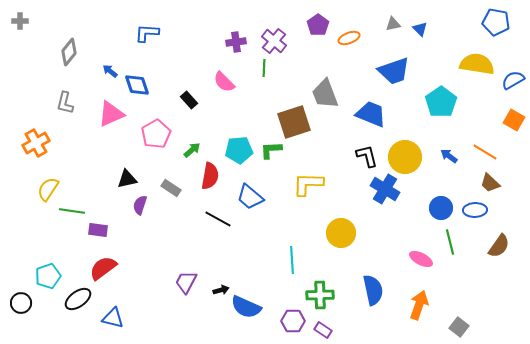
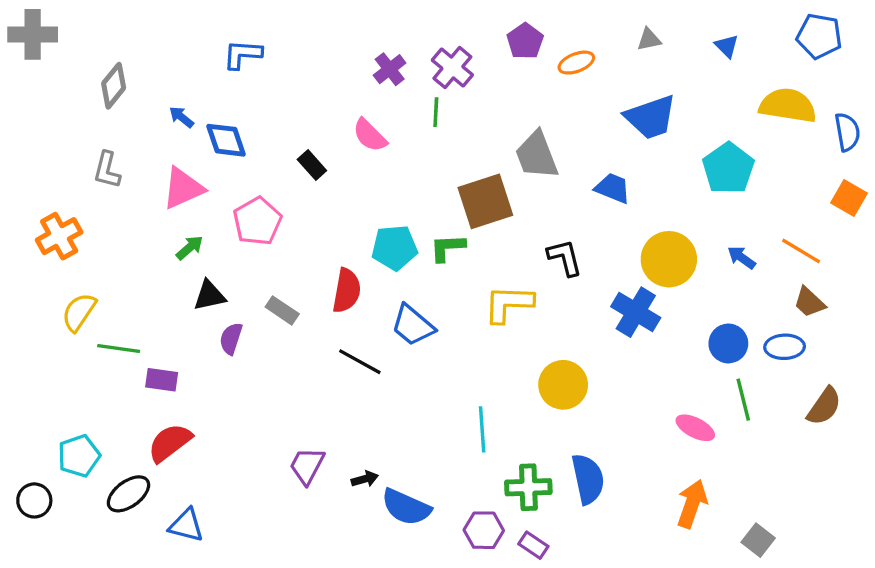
gray cross: (20, 21) -> (33, 34), size x1.8
blue triangle: (420, 29) -> (727, 46), moved
purple cross: (236, 42) -> (390, 69), turned -30
blue semicircle: (513, 80) -> (847, 132), turned 110
blue trapezoid: (371, 114) -> (613, 188), size x0.7
green arrow: (192, 150) -> (190, 248), moved
black L-shape: (367, 156) -> (565, 258), moved
blue semicircle: (373, 290) -> (588, 479), moved

